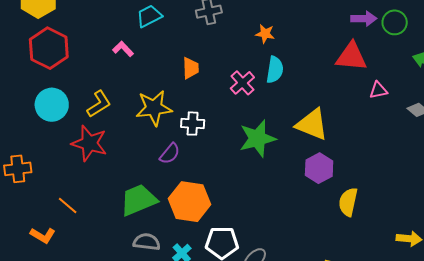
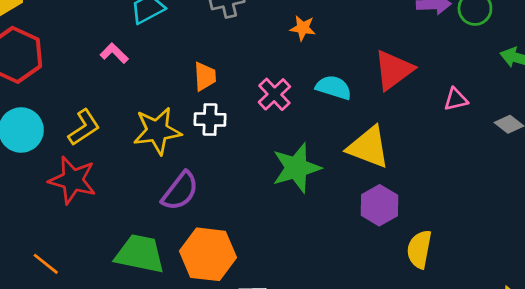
red triangle: (351, 57) -> (394, 70), moved, turned -40
cyan semicircle: (275, 70) -> (334, 87), moved, turned -80
white cross: (193, 124) -> (210, 120), moved
purple semicircle: (170, 154) -> (180, 191), size x1.4
green trapezoid: (138, 200) -> (140, 254), turned 36

